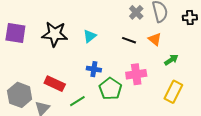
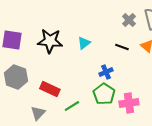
blue cross: (94, 69) -> (106, 72), moved, turned -32
pink cross: (136, 74) -> (129, 103), moved
gray hexagon: (20, 95) -> (16, 77), moved

